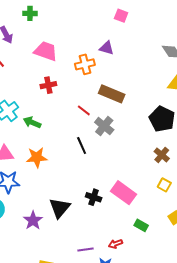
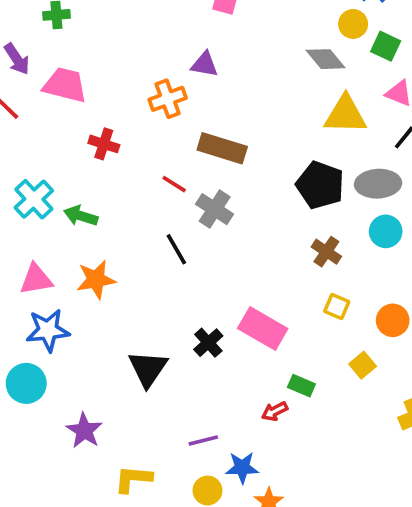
pink trapezoid: (46, 51) -> (65, 85), moved
red cross: (48, 85) -> (104, 144), turned 35
black cross: (94, 197) -> (208, 343), turned 35
purple star: (33, 220) -> (84, 431), moved
red arrow: (115, 244) -> (275, 411), moved

